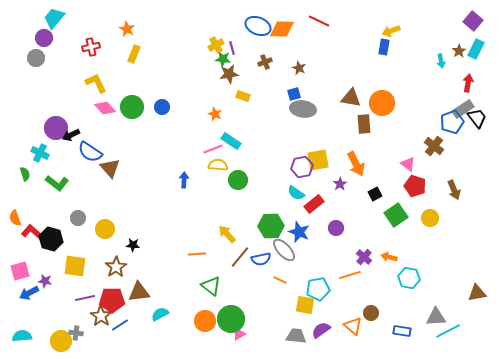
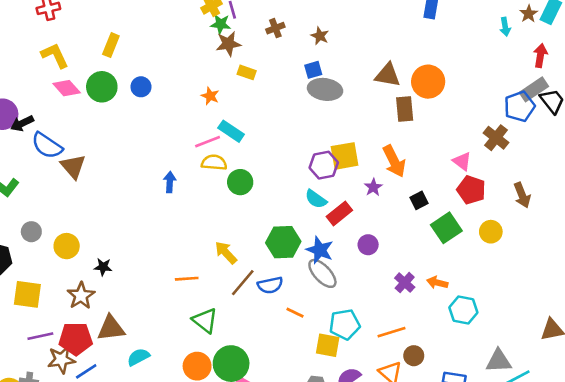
yellow rectangle: (134, 54) -> (111, 45), moved
gray ellipse: (284, 250) -> (322, 273), moved
orange line: (350, 275) -> (392, 332), moved
brown star: (101, 316) -> (61, 360), turned 30

